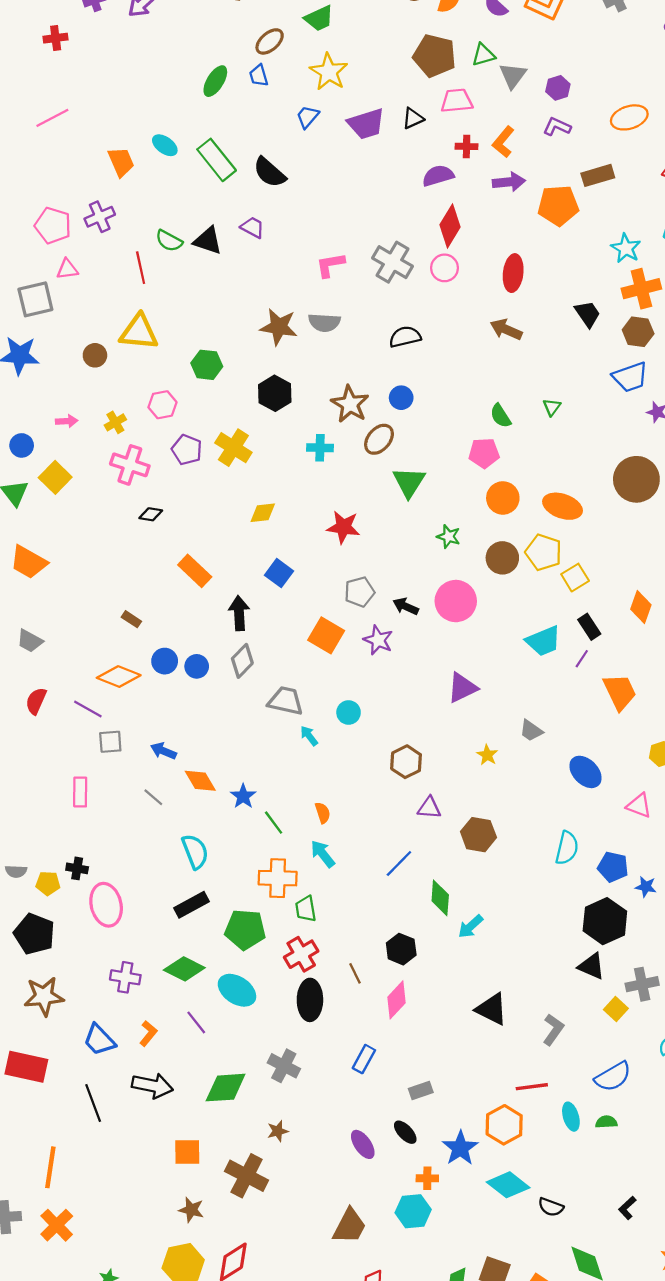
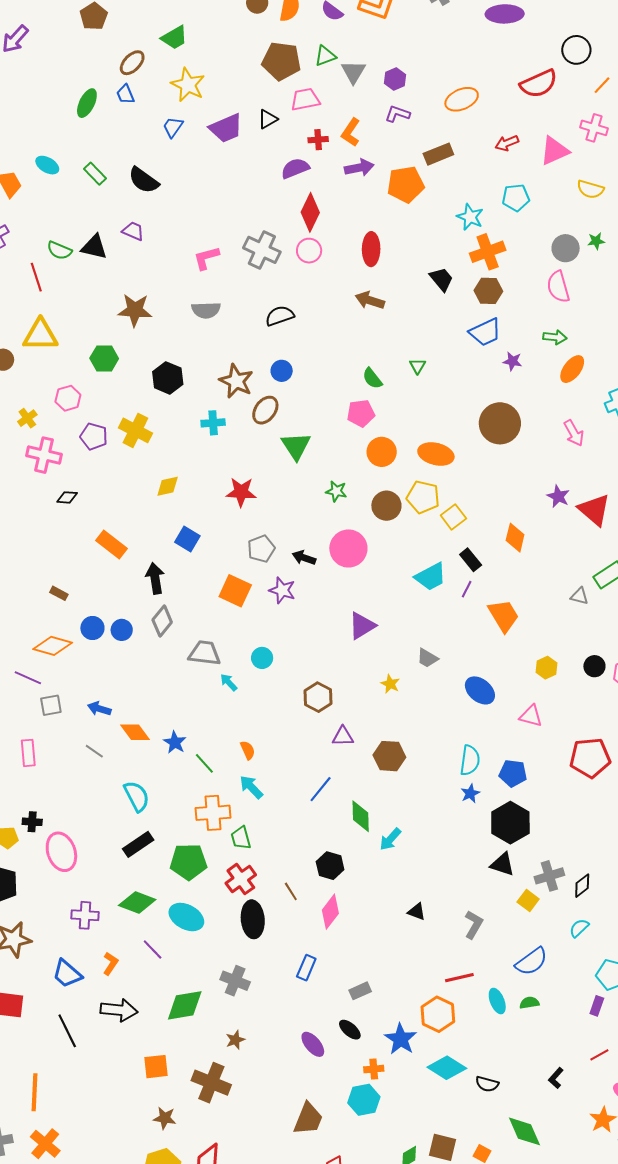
green rectangle: (217, 160) -> (95, 174), size x0.6
brown star: (279, 327) -> (135, 310), moved
blue star: (646, 887) -> (470, 793), moved, turned -30
black triangle: (492, 1009) -> (417, 912), size x0.6

